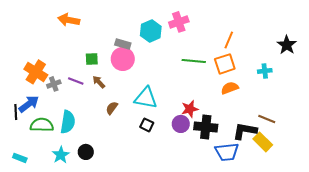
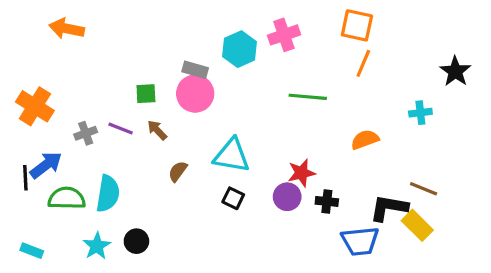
orange arrow: (69, 20) -> (67, 29), moved
orange square: (225, 64) -> (357, 25), moved, turned 30
orange cross: (36, 72) -> (35, 106), moved
black cross: (206, 127) -> (327, 201), size x0.6

